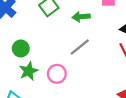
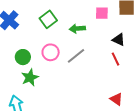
pink circle: (57, 74) -> (51, 52), moved

